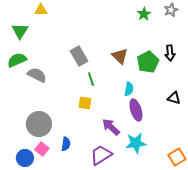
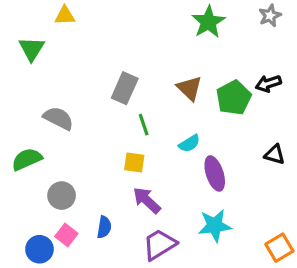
green star: (144, 14) -> (208, 22), moved, size x1.5
black arrow: (170, 53) -> (268, 83), turned 77
gray rectangle: (79, 56) -> (125, 88), turned 54
green semicircle: (17, 60) -> (27, 159), moved
cyan semicircle: (129, 89) -> (189, 143), moved, turned 48
gray circle: (39, 124) -> (62, 196), size x0.7
purple arrow: (111, 127) -> (147, 200), moved

